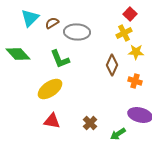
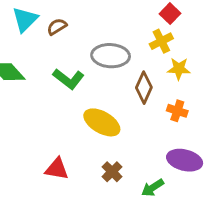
gray ellipse: (77, 32) -> (111, 56), moved
green L-shape: (60, 59) -> (68, 79), turned -30
yellow ellipse: (50, 89) -> (102, 122), moved, turned 65

